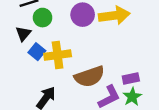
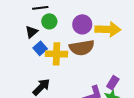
brown semicircle: (89, 77) -> (82, 48), moved
purple rectangle: (131, 78) -> (113, 83), turned -56

